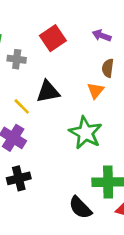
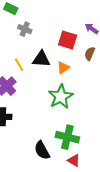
red square: (53, 38) -> (68, 40), moved, turned 36
orange triangle: (96, 91) -> (63, 68), moved

